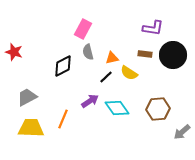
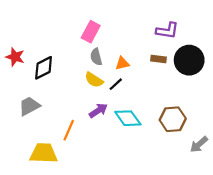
black diamond: (63, 66) -> (44, 68), moved
yellow semicircle: (129, 73) -> (94, 80), moved
yellow trapezoid: (31, 128) -> (44, 153), moved

